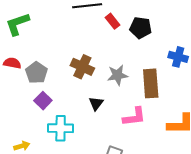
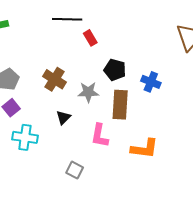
black pentagon: (141, 28) -> (115, 70), moved
pink L-shape: (134, 117) -> (100, 136), turned 100

